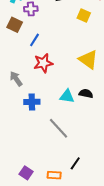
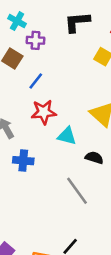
cyan triangle: (67, 96) -> (67, 136), moved
gray line: (59, 128) -> (77, 191), moved

